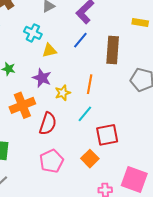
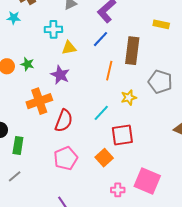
cyan cross: (33, 33) -> (53, 29), turned -30
orange line: (90, 84) -> (109, 71), moved
yellow star: (63, 93) -> (129, 98), moved

